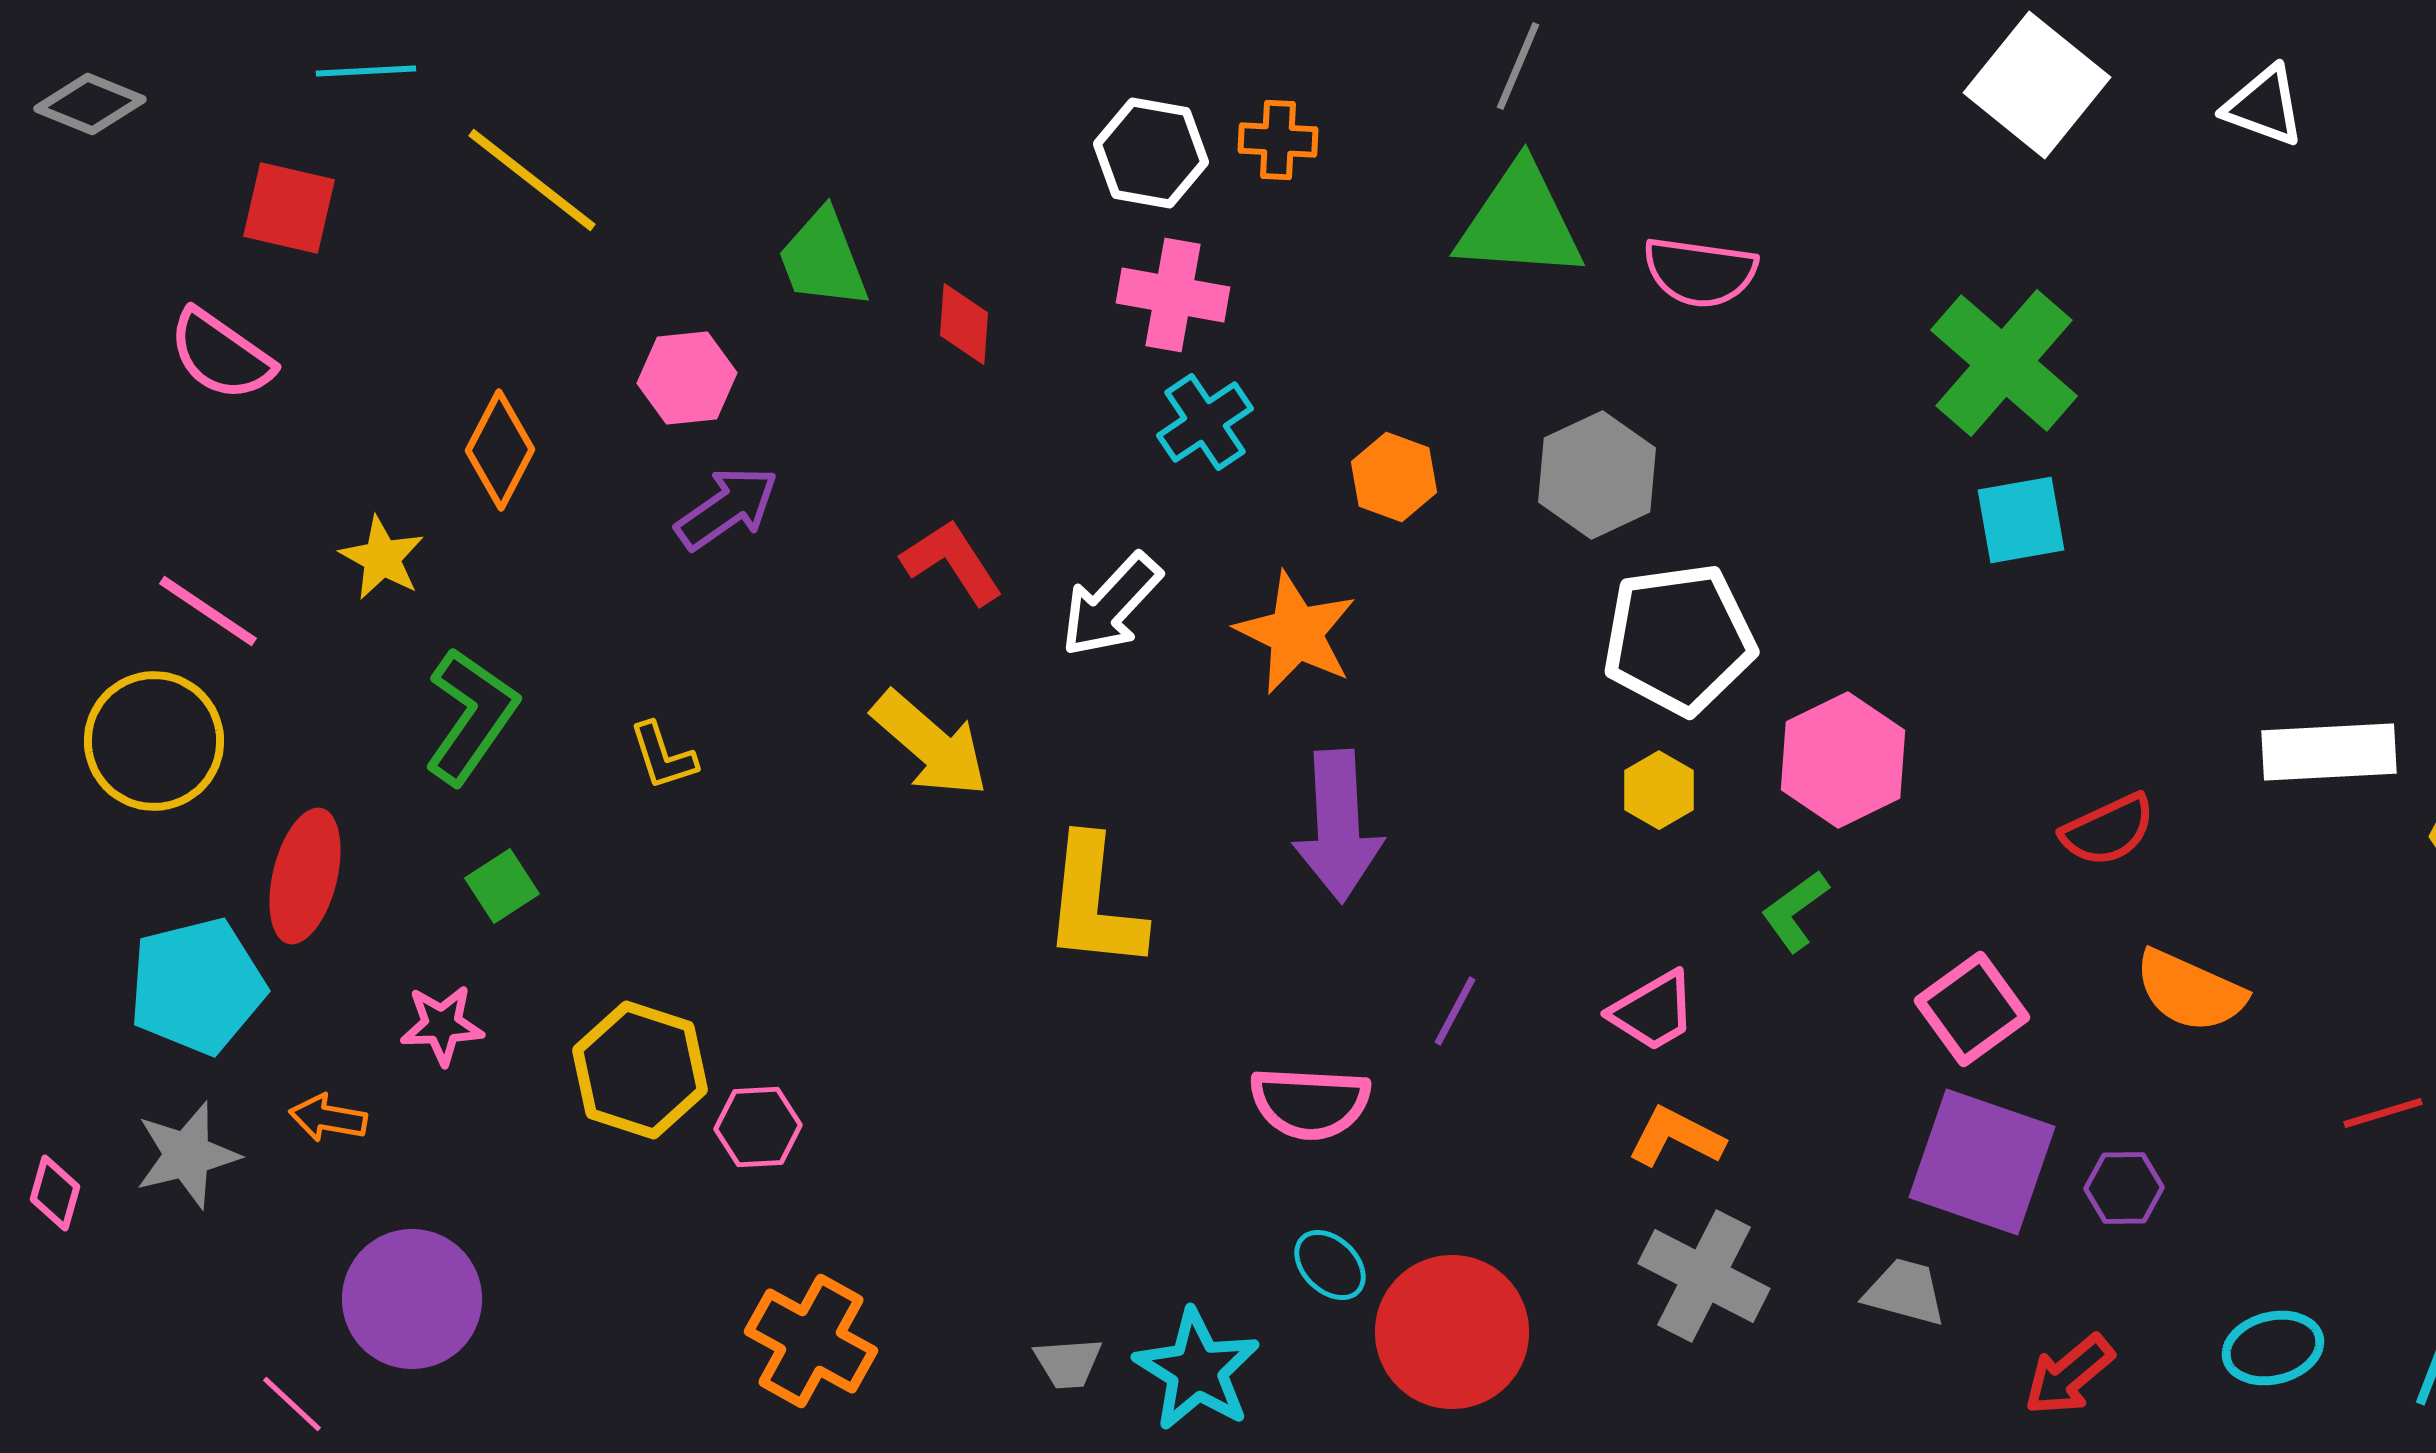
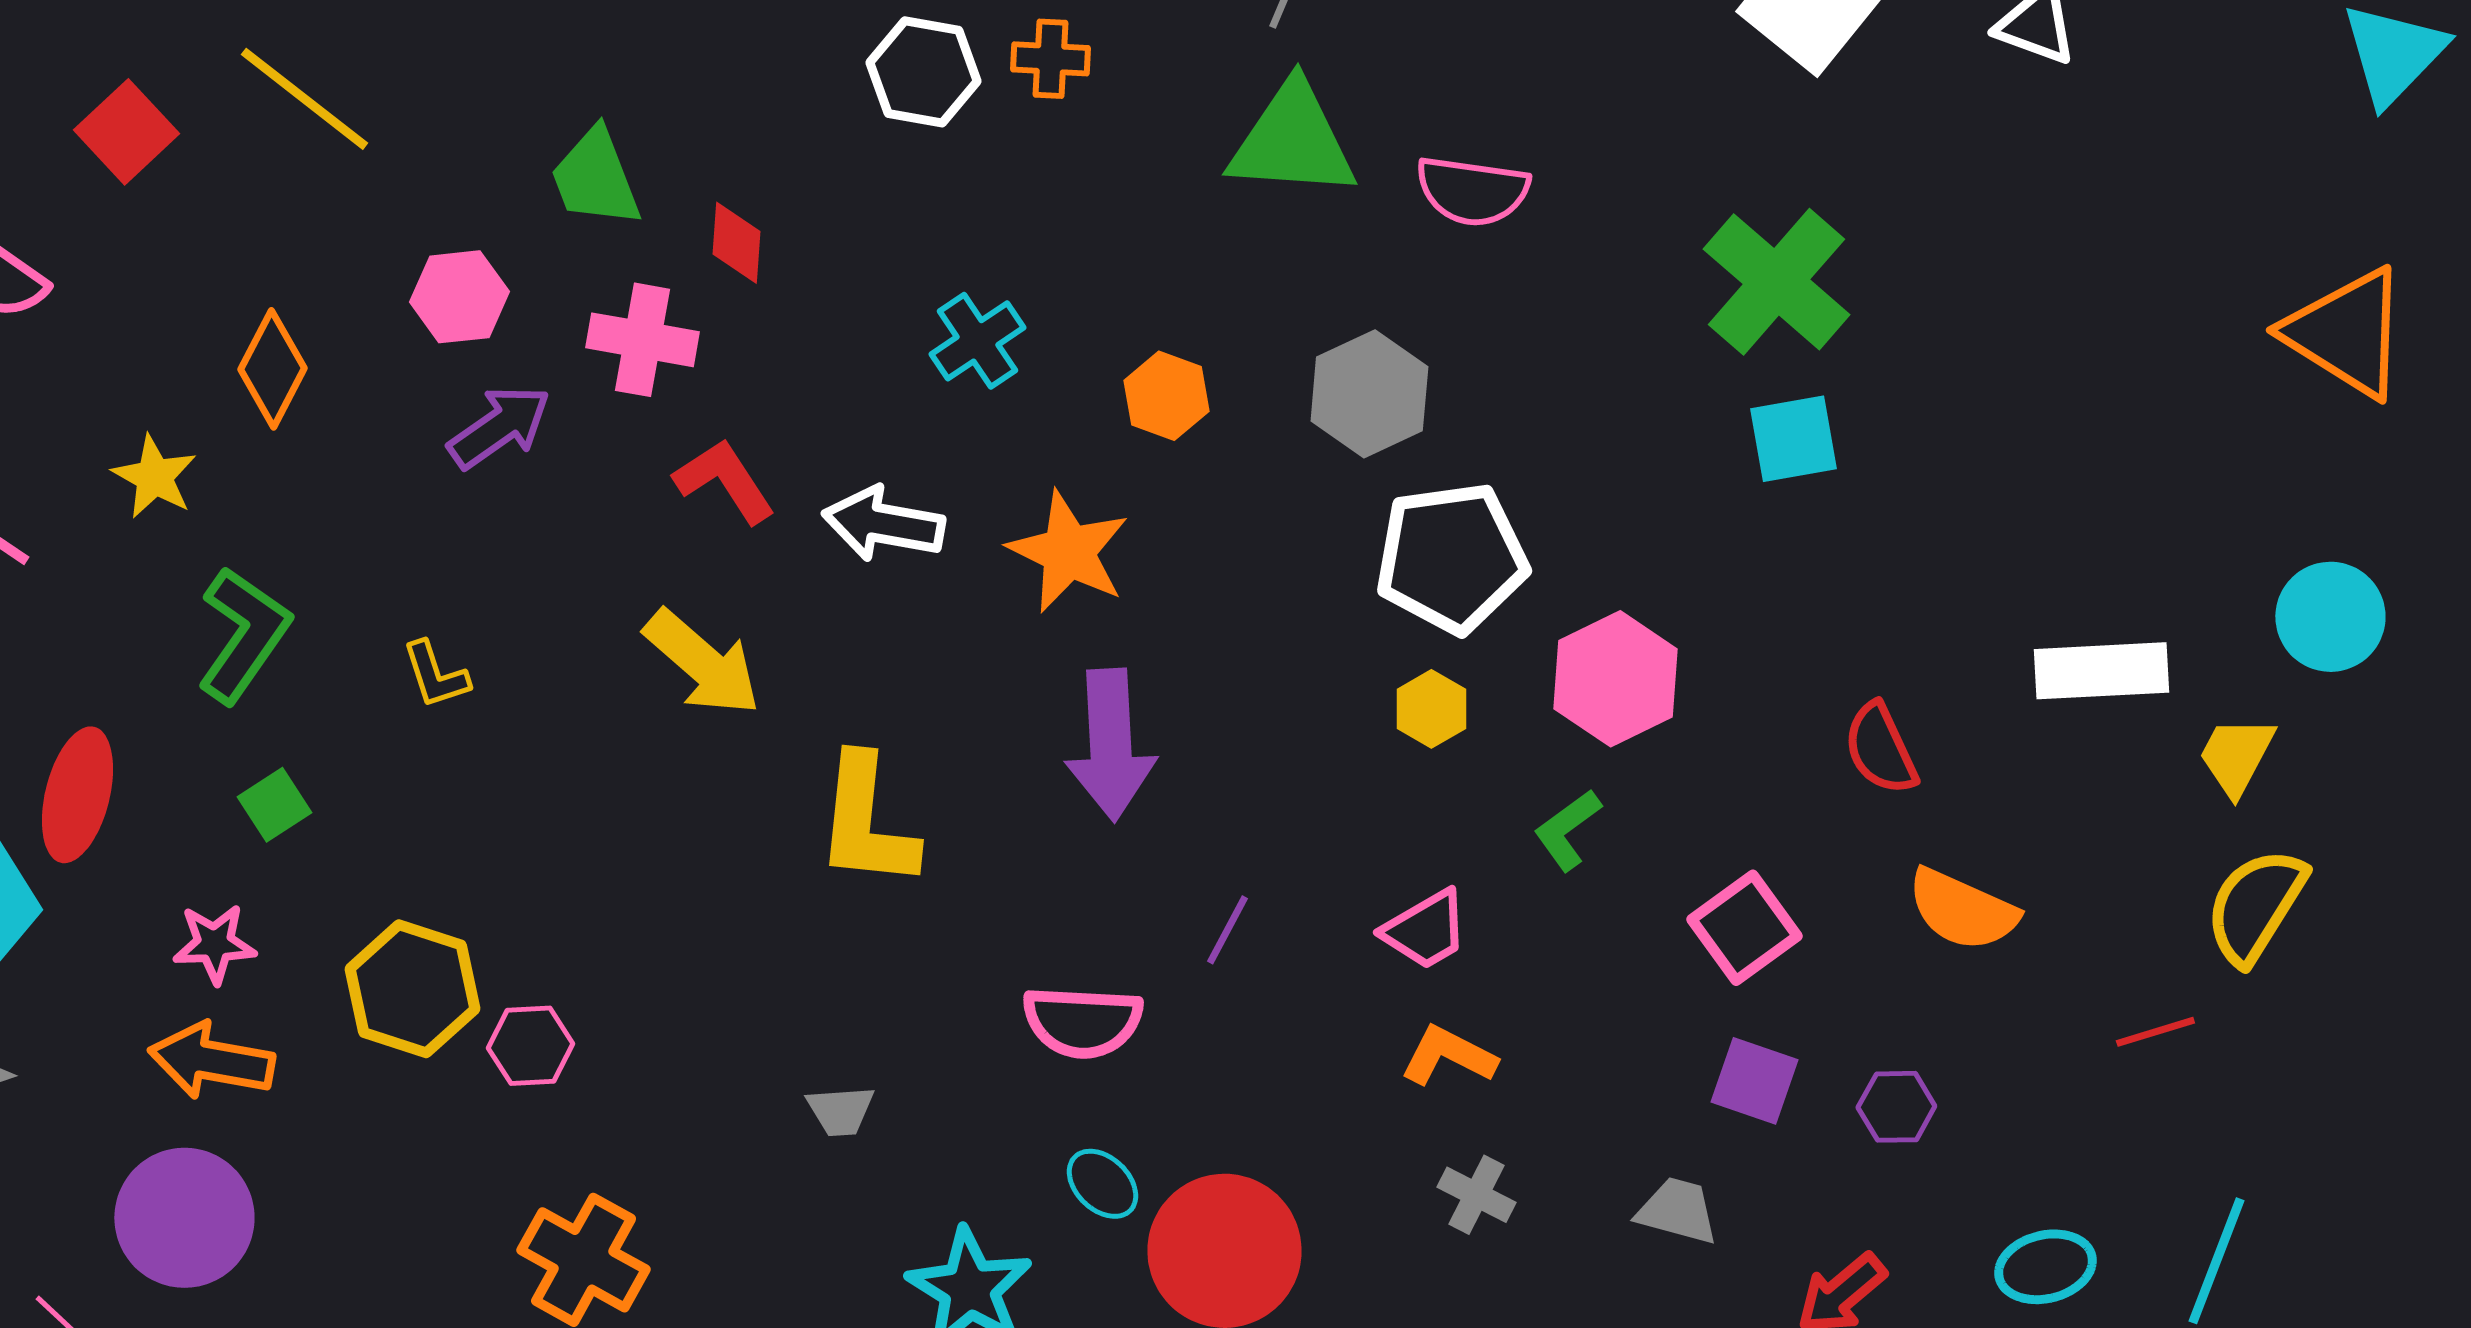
red square: (289, 208) -> (126, 132), moved, turned 34
pink cross: (1173, 295) -> (642, 340), moved
white arrow: (1111, 605) -> (883, 524), turned 57
red semicircle: (2108, 830) -> (1880, 749), turned 90
orange arrow: (328, 1118) -> (211, 1061), moved, size x1.6
purple square: (1982, 1162) -> (1754, 1081), size x0.6
gray cross: (1704, 1276) -> (1476, 1195), size x0.6
gray trapezoid: (1068, 1363) -> (840, 1111), moved

